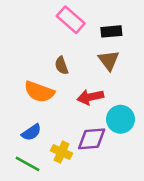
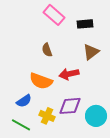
brown triangle: (109, 60) -> (91, 52), moved, turned 30
orange semicircle: (39, 92) -> (41, 81), moved
cyan circle: (120, 119) -> (96, 116), moved

